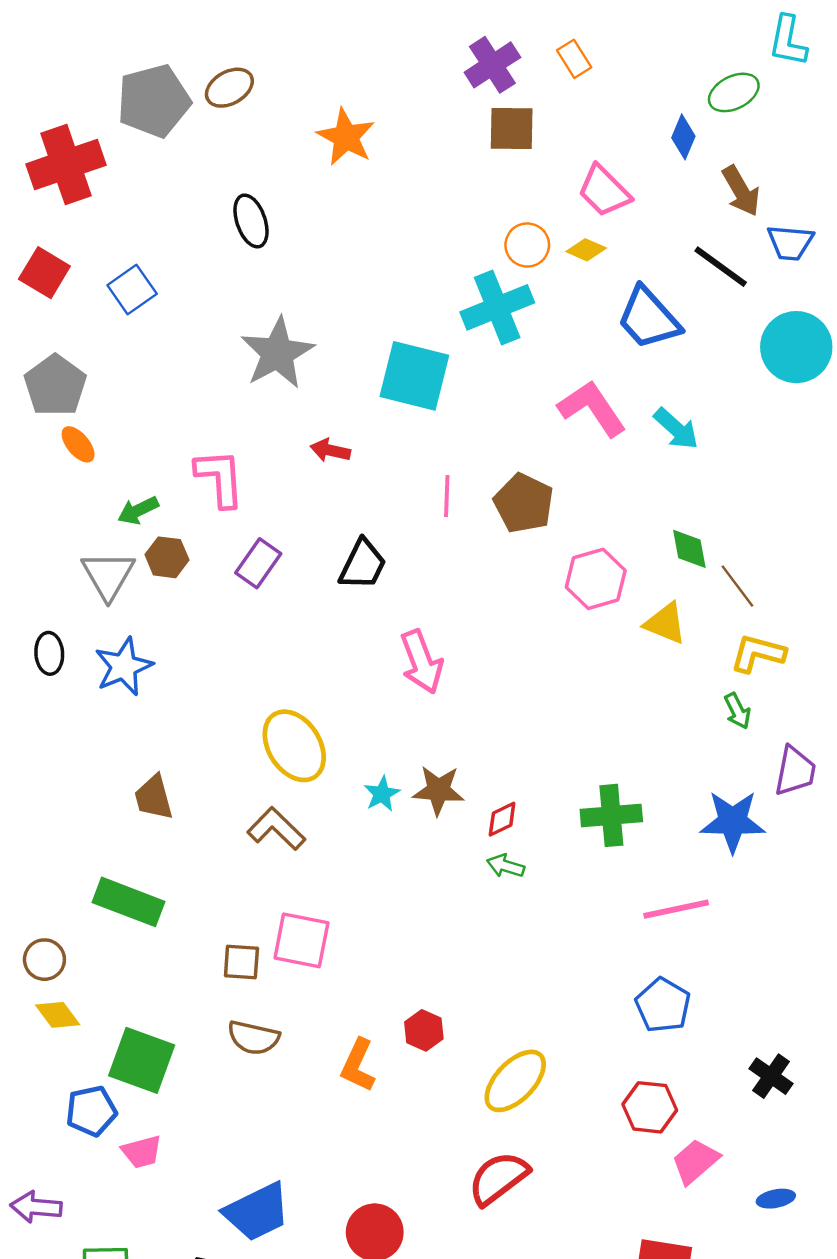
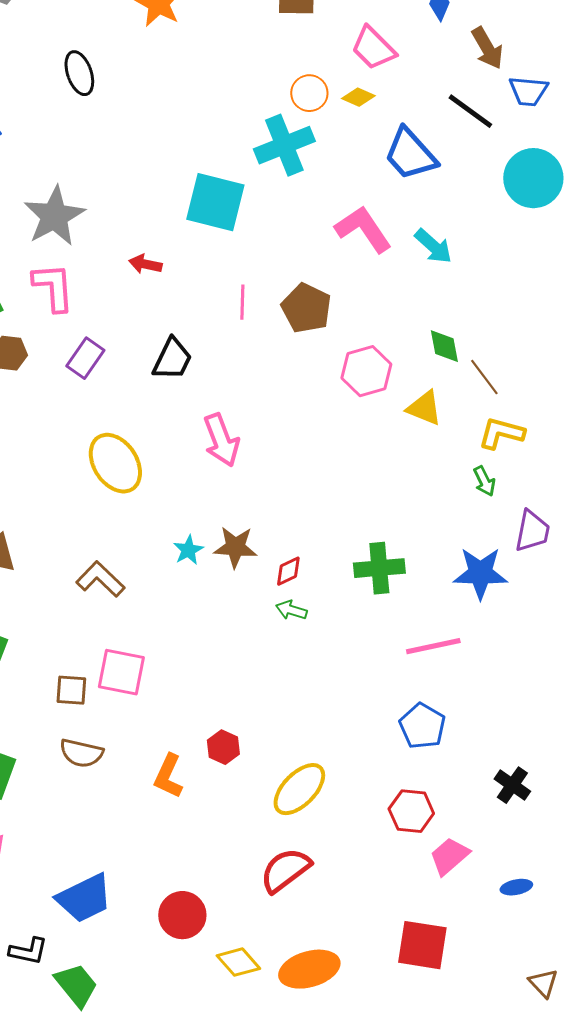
gray star: (277, 353) -> (54, 216), moved
yellow ellipse: (294, 746) -> (115, 463), moved

